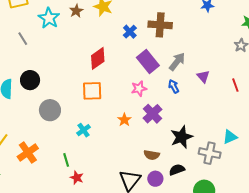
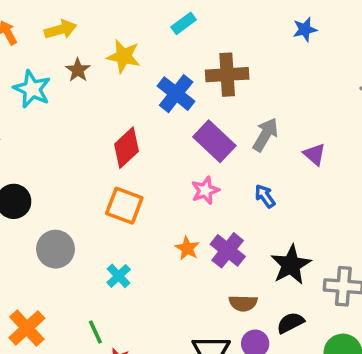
blue cross: (130, 32) -> (176, 94), size x1.5
blue arrow: (174, 86) -> (265, 196), moved
orange square: (92, 91) -> (124, 206), turned 30
purple cross: (153, 114) -> (228, 250), moved

